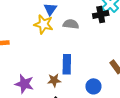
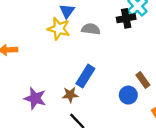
blue rectangle: (67, 64) -> (85, 76), turned 30
blue circle: (93, 86) -> (128, 95), moved

